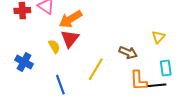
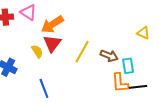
yellow triangle: (158, 37) -> (143, 33), moved, turned -48
cyan rectangle: (166, 68) -> (128, 66), moved
yellow line: (96, 69) -> (82, 52), moved

